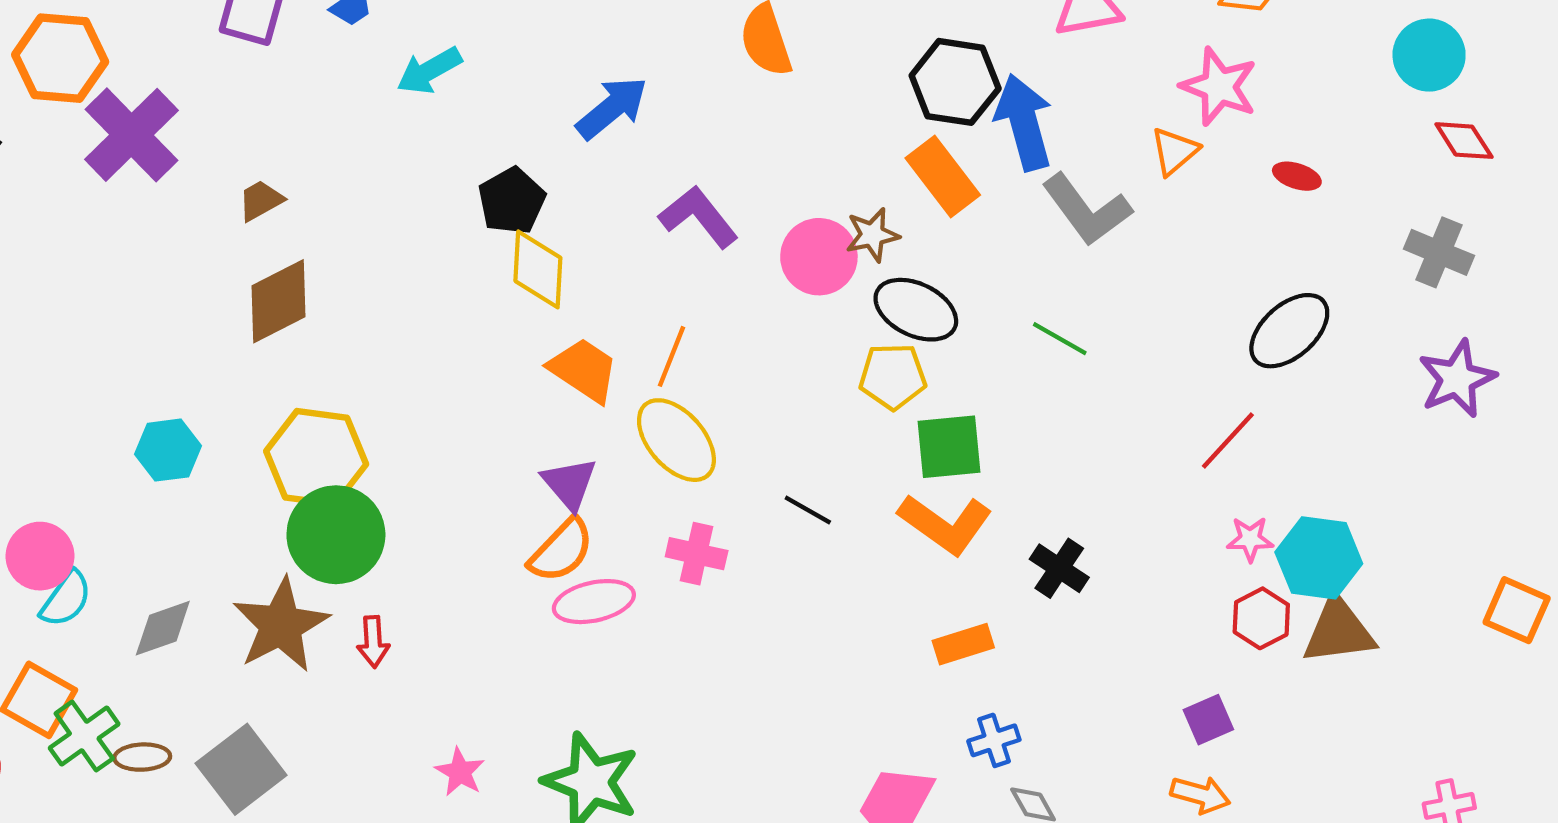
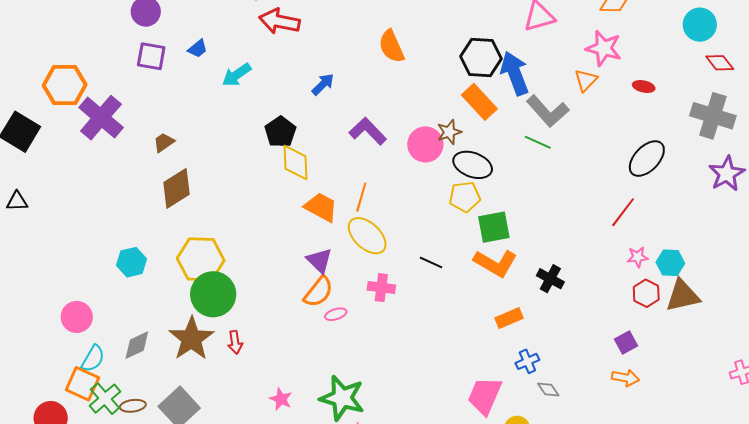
blue arrow: (612, 108) -> (323, 84), size x0.7
gray cross: (1439, 252) -> (713, 116), size x1.4
green line: (1060, 339) -> (538, 142), moved
cyan hexagon: (1319, 558) -> (670, 263), size x0.7
cyan semicircle: (66, 599) -> (93, 359), moved
pink ellipse: (594, 602) -> (336, 314), size x0.6

